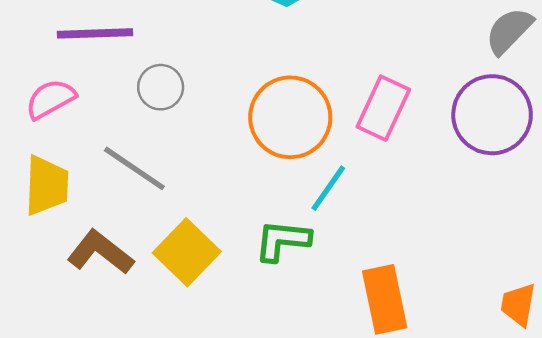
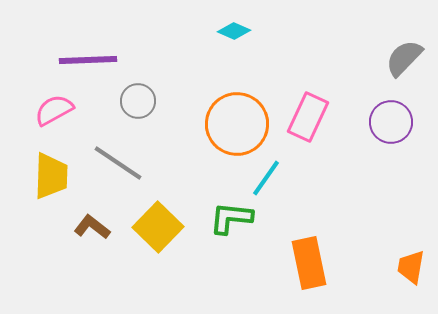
purple circle: (492, 115) -> (391, 122), size x0.7
brown L-shape: (100, 252) -> (92, 227), size x0.7

